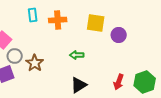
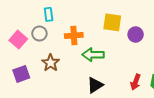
orange cross: (58, 20) -> (74, 36), moved
green arrow: (77, 55) -> (93, 55), size x1.5
gray circle: (15, 56) -> (39, 33), moved

